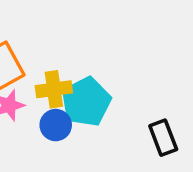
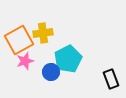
yellow cross: (54, 89) -> (43, 33), moved

